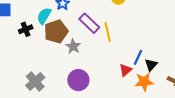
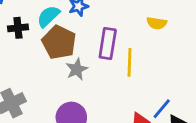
purple rectangle: (89, 23) -> (108, 43), turned 40
brown pentagon: (56, 31) -> (59, 42), turned 30

